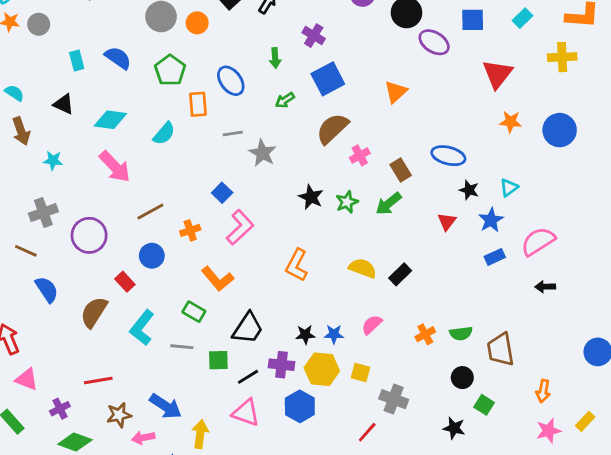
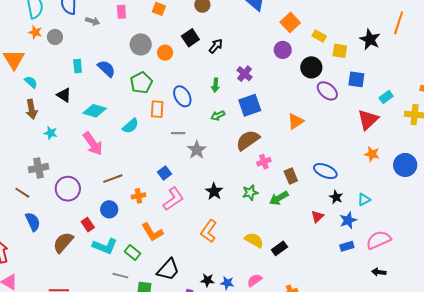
cyan rectangle: (523, 18) -> (386, 97), moved
black star: (311, 197) -> (214, 191), moved
cyan L-shape: (142, 328) -> (105, 246), moved, turned -115

